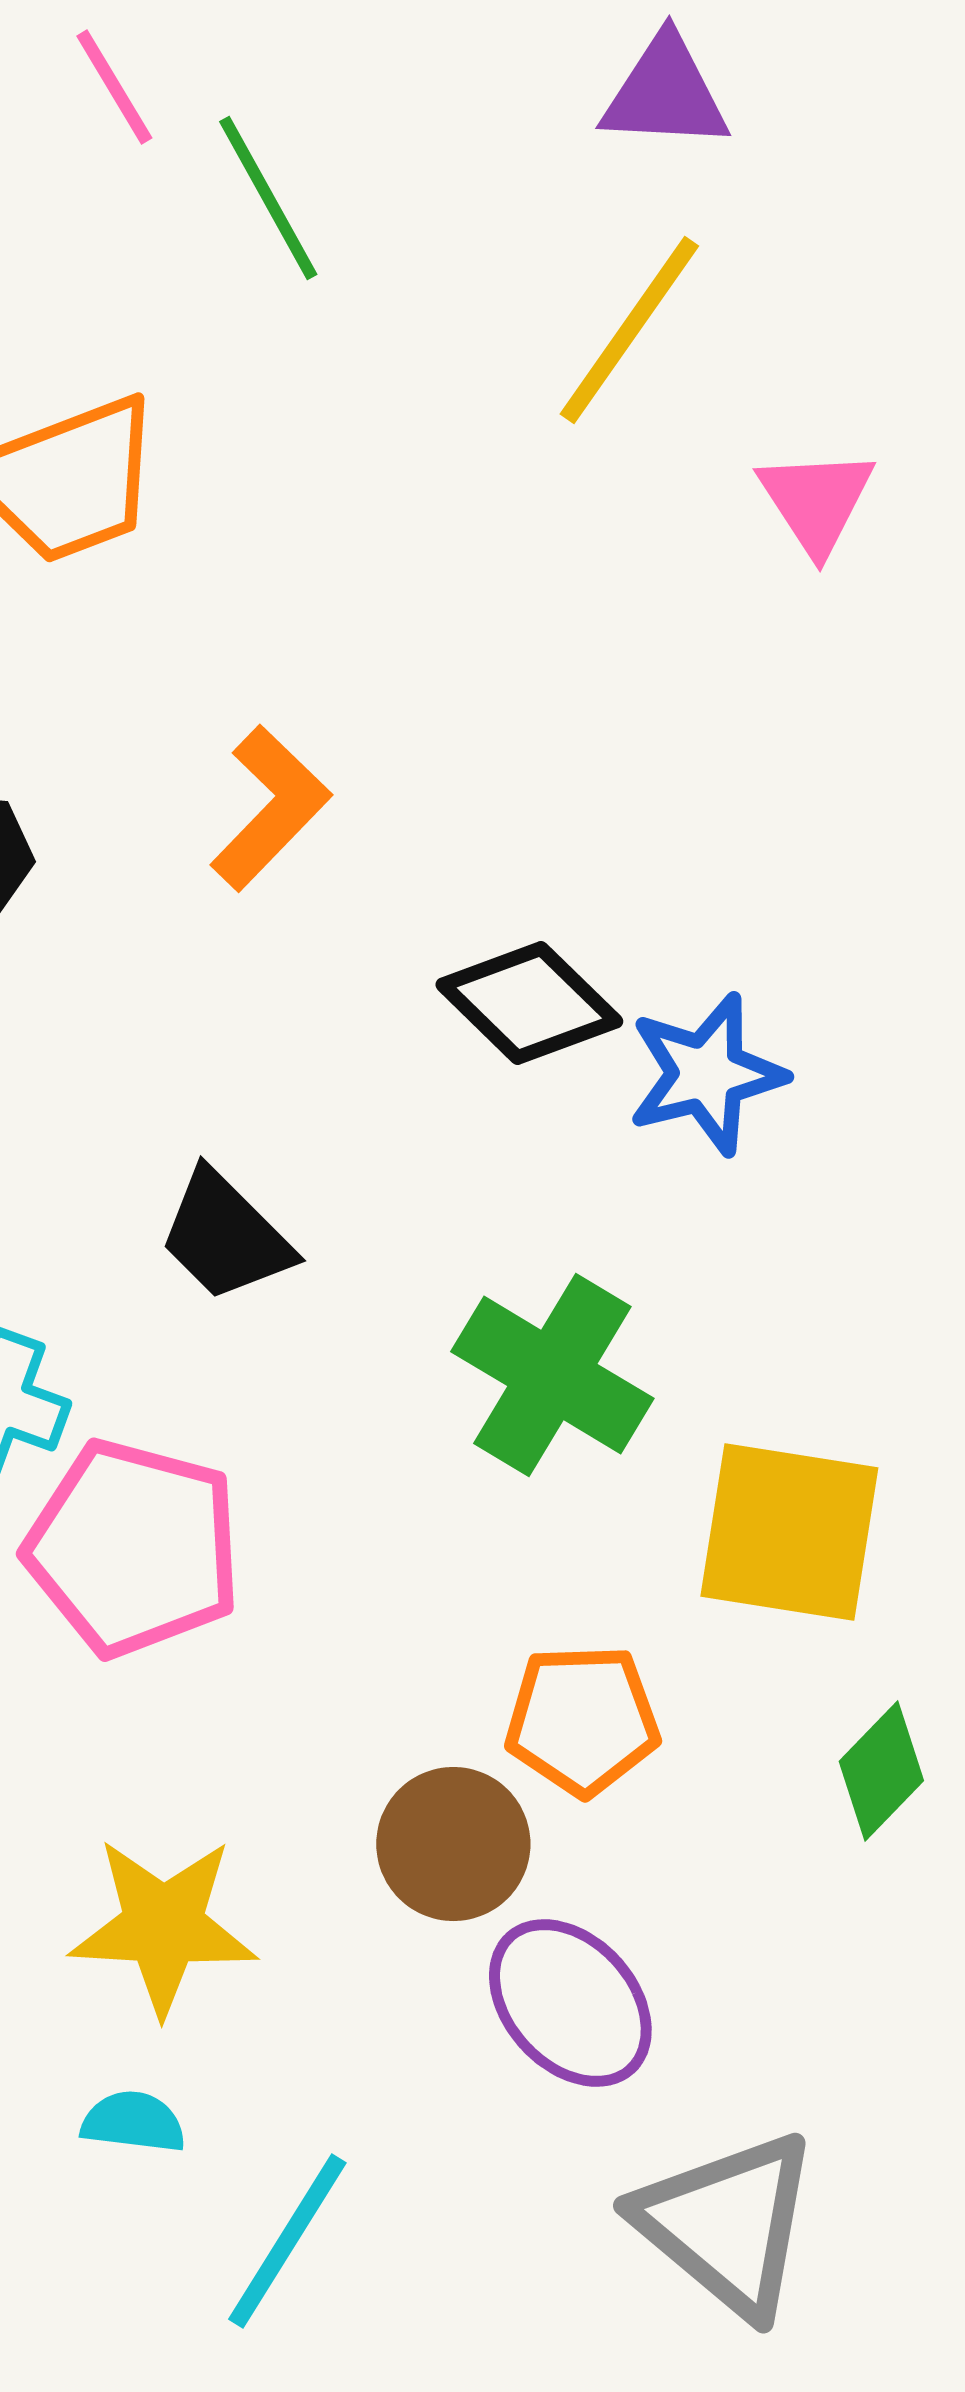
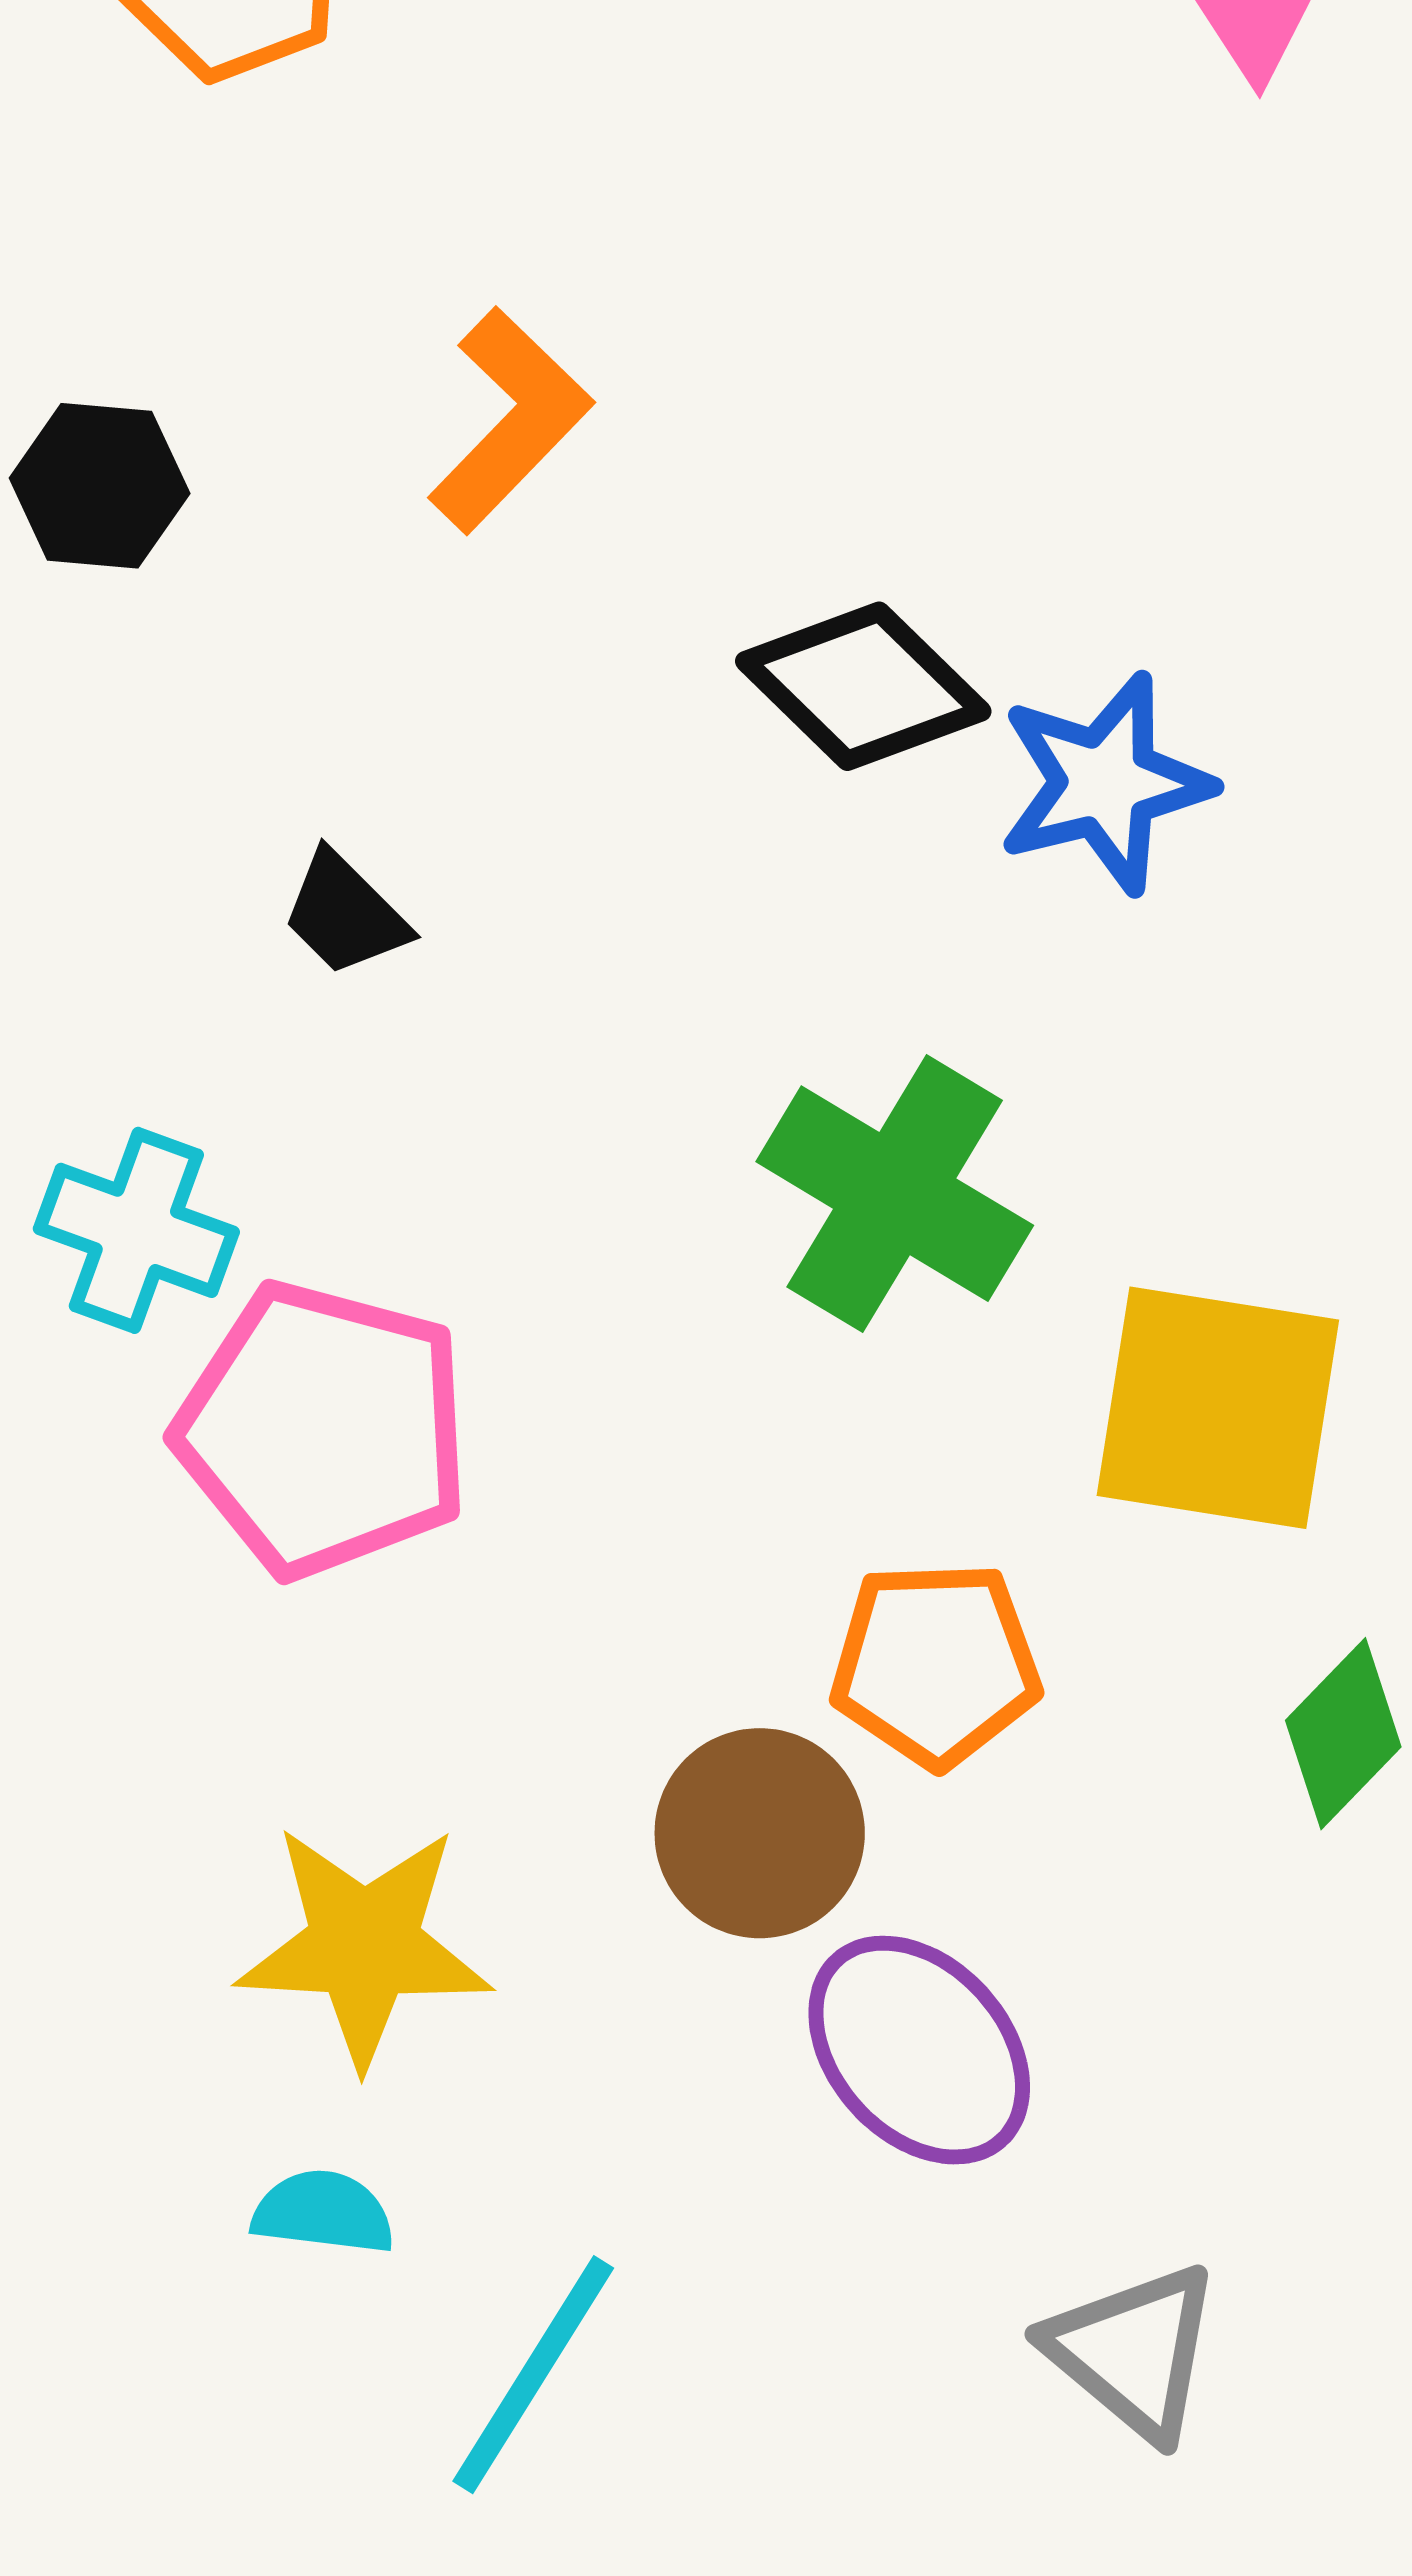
black trapezoid: (225, 1236) -> (345, 914), moved, size x0.7
gray triangle: (727, 2224) -> (1133, 2351), size x0.7

